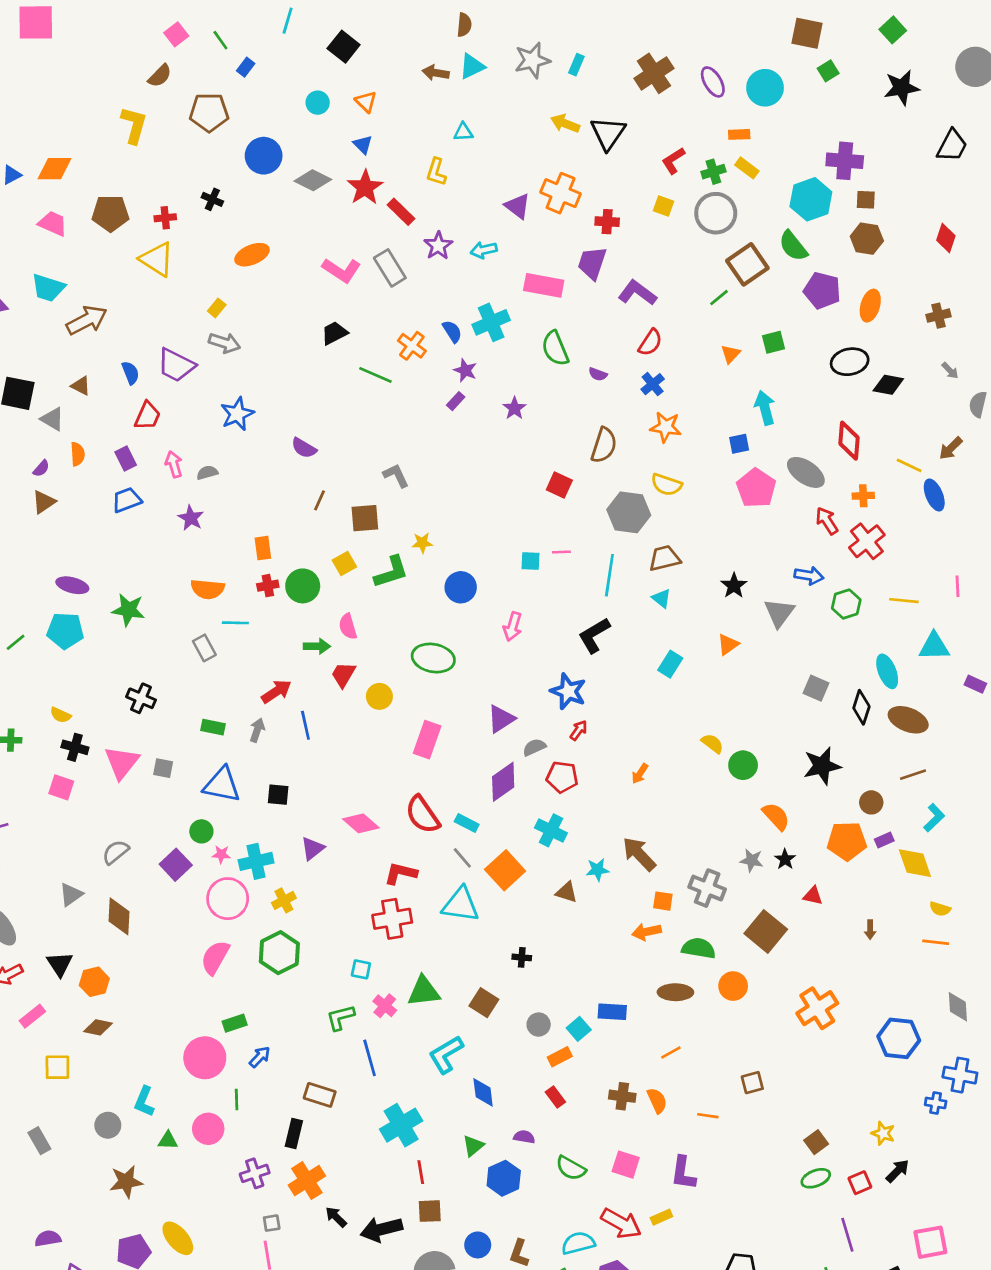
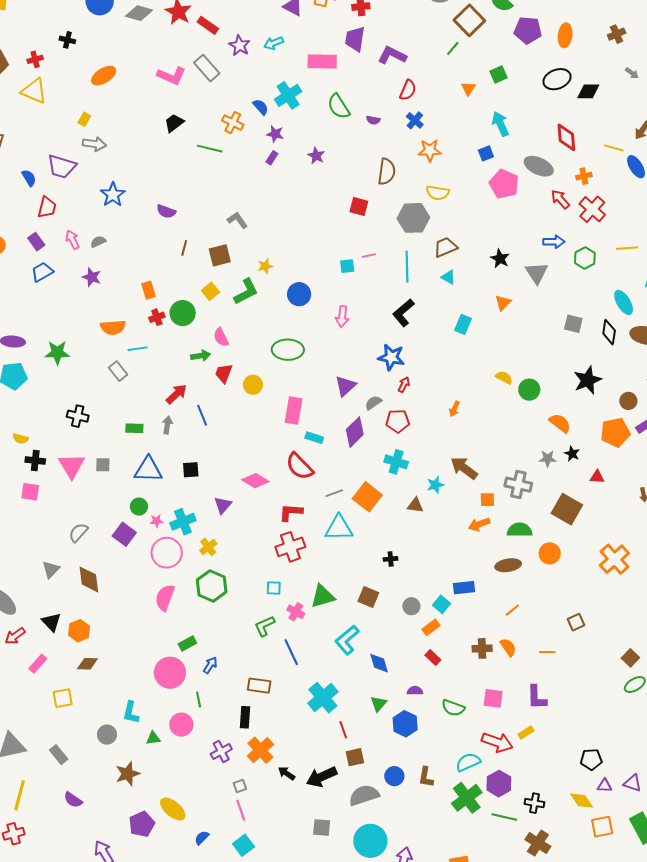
cyan rectangle: (467, 823) -> (314, 438), moved
gray line: (462, 858) -> (334, 493), turned -60
purple semicircle: (48, 1239) -> (73, 800), moved, turned -126

